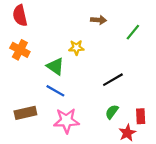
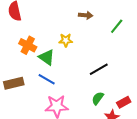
orange cross: (20, 50) -> (28, 45), moved
brown rectangle: (25, 113) -> (14, 83), moved
red rectangle: (141, 116) -> (124, 102), turned 64

